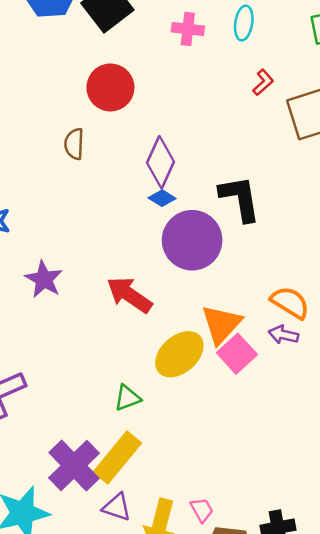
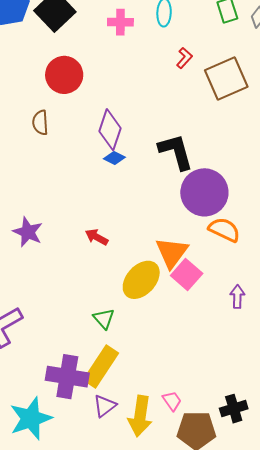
purple circle: (192, 240) -> (204, 192), moved
red arrow: (129, 295) -> (97, 237), size x0.6
purple arrow: (283, 335) -> (237, 297), moved, turned 85
green triangle: (127, 398) -> (104, 319), turned -45
purple cross: (74, 465) -> (67, 377), turned -30
purple triangle: (117, 507) -> (105, 406), turned -50

